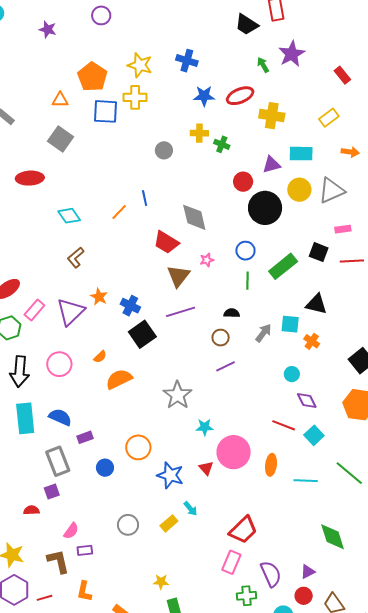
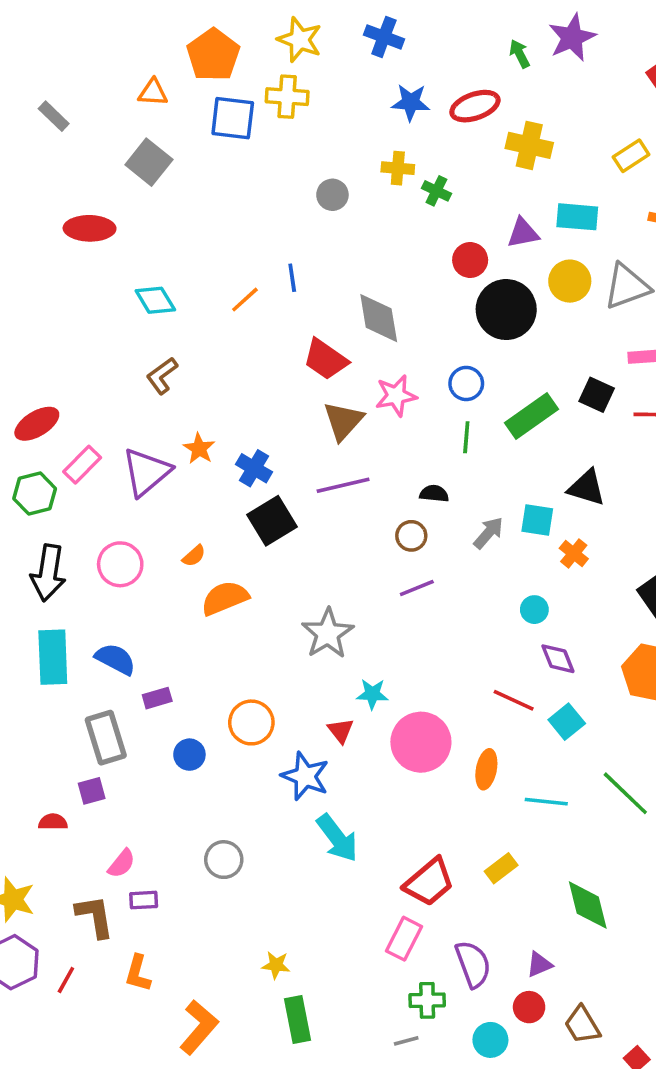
pink star: (207, 260) -> (396, 396), size x1.6
red triangle: (206, 468) -> (341, 731), moved
cyan arrow: (190, 509) -> (337, 838), size x1.8
yellow rectangle: (169, 523) -> (501, 868), moved
red line: (44, 598) -> (66, 980), turned -49

